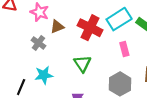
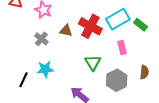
brown triangle: (57, 27) -> (66, 31), moved, turned 32
green triangle: (82, 64) -> (93, 63), moved

